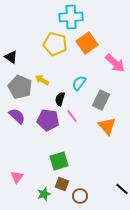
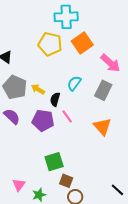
yellow arrow: (42, 80) -> (38, 89), moved
gray rectangle: (101, 100) -> (103, 90), moved
pink triangle: (17, 177) -> (19, 185), moved
brown square: (62, 184) -> (66, 181), moved

